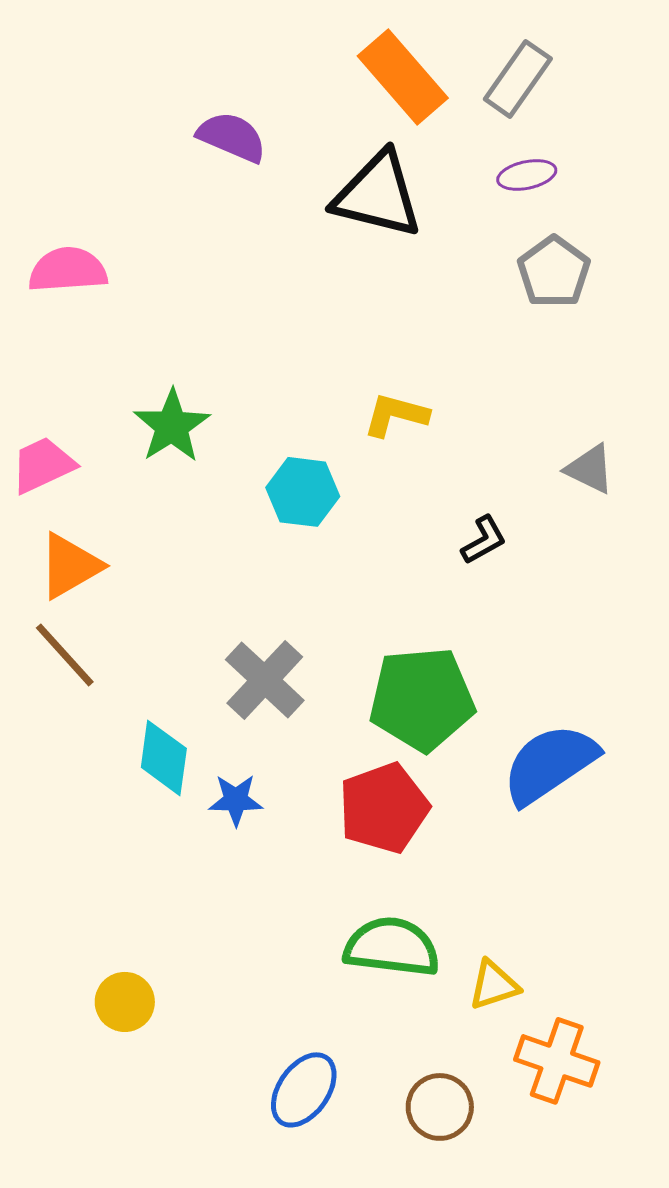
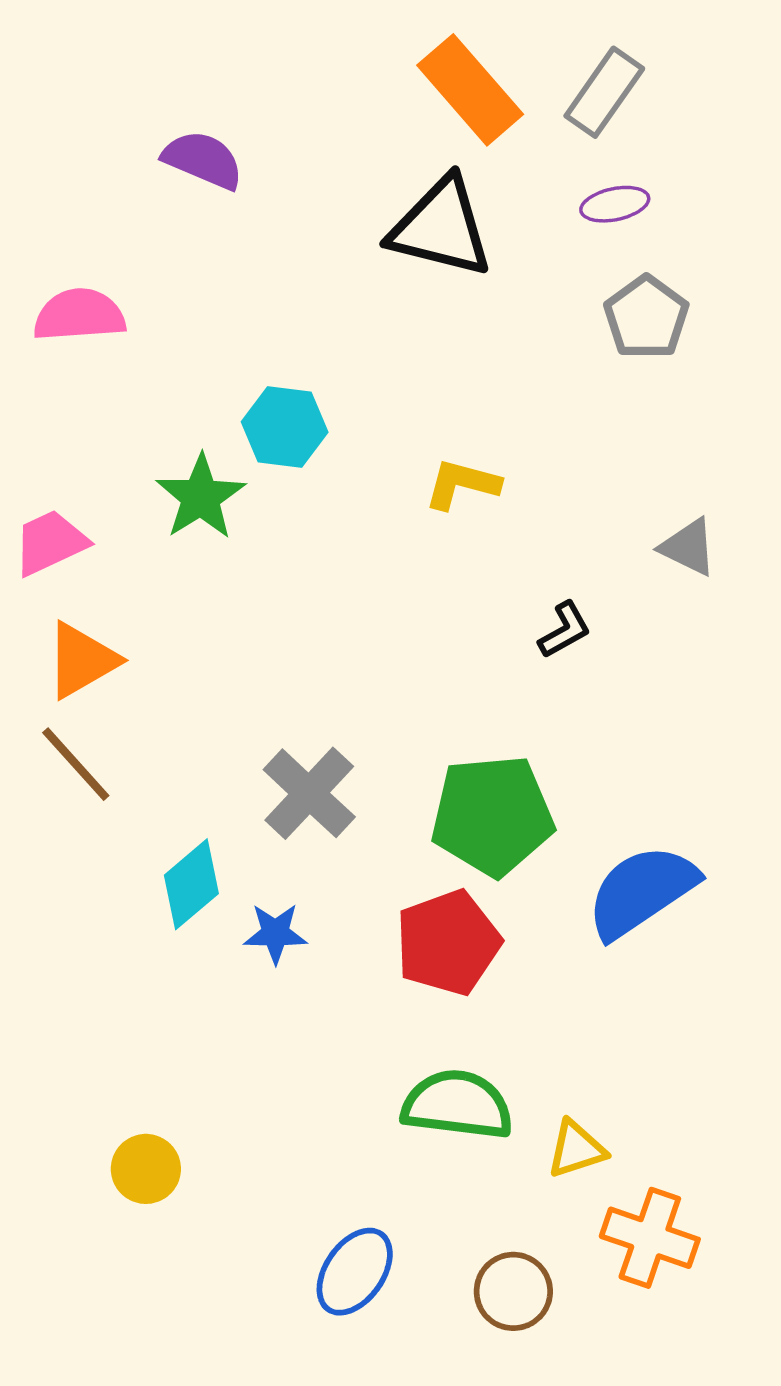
purple semicircle: (232, 137) -> (203, 160), moved
cyan hexagon: (303, 492) -> (285, 427), moved
cyan diamond: (164, 758) -> (191, 884), turned 42

